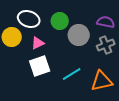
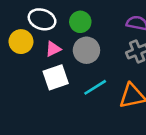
gray circle: (79, 35) -> (86, 50), moved

